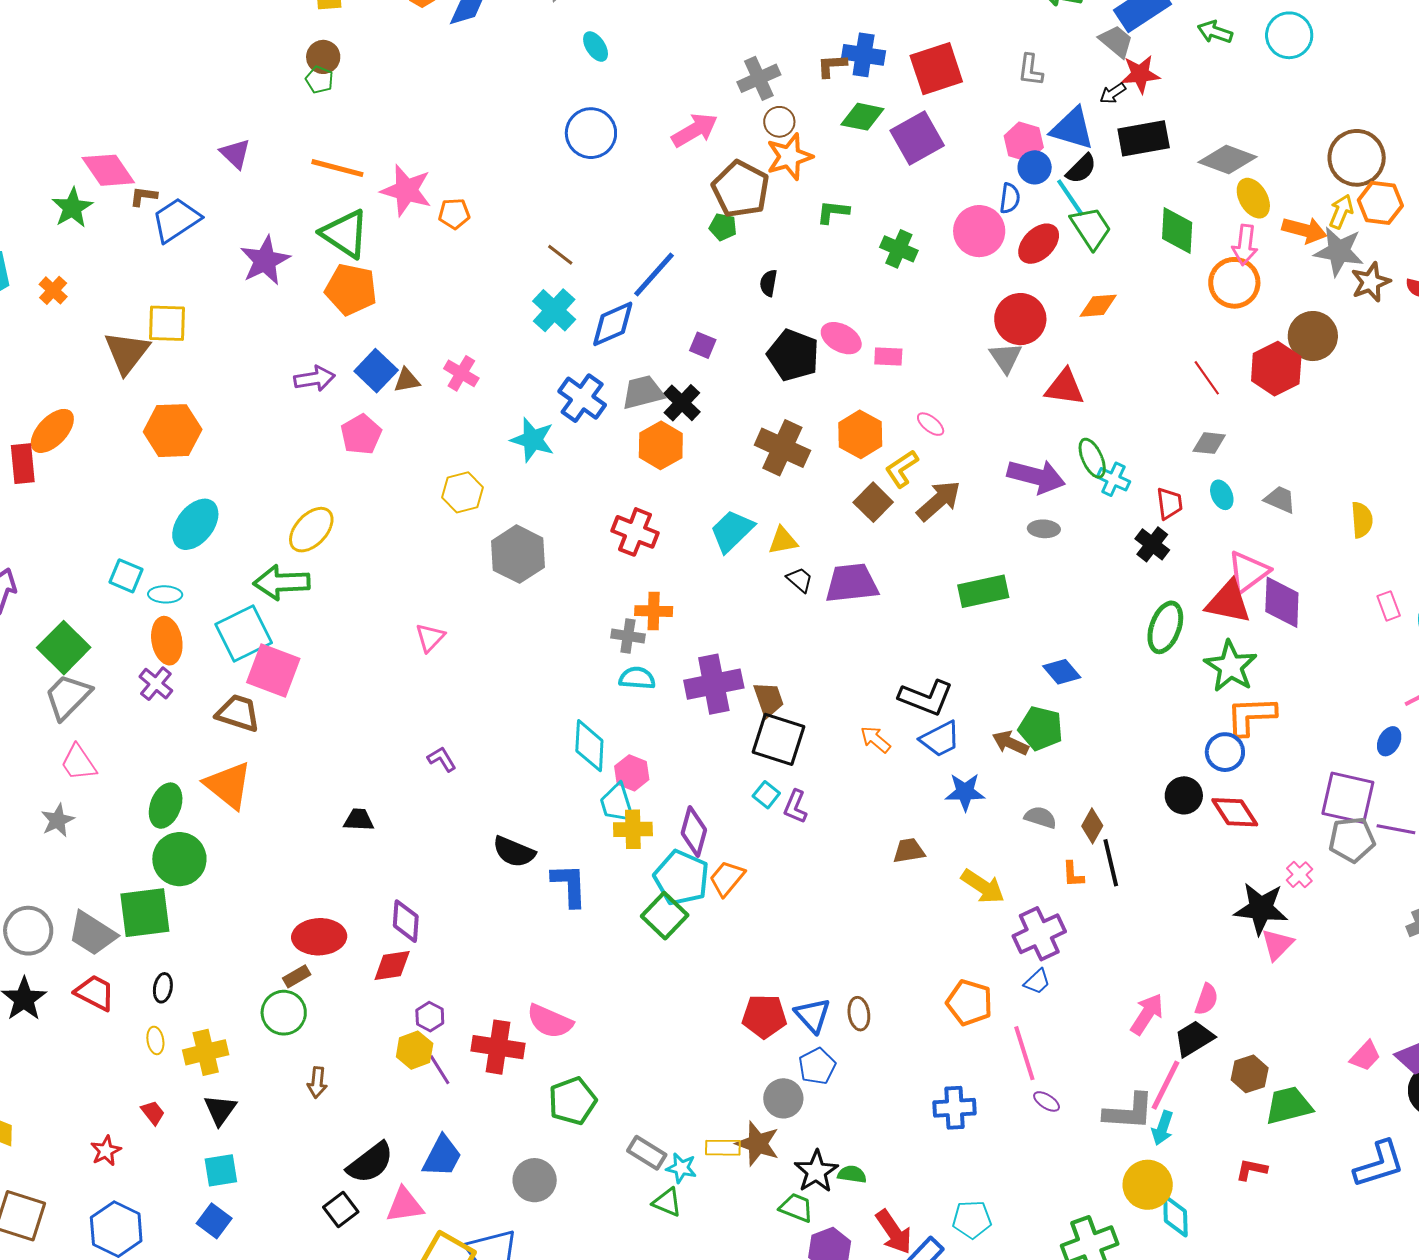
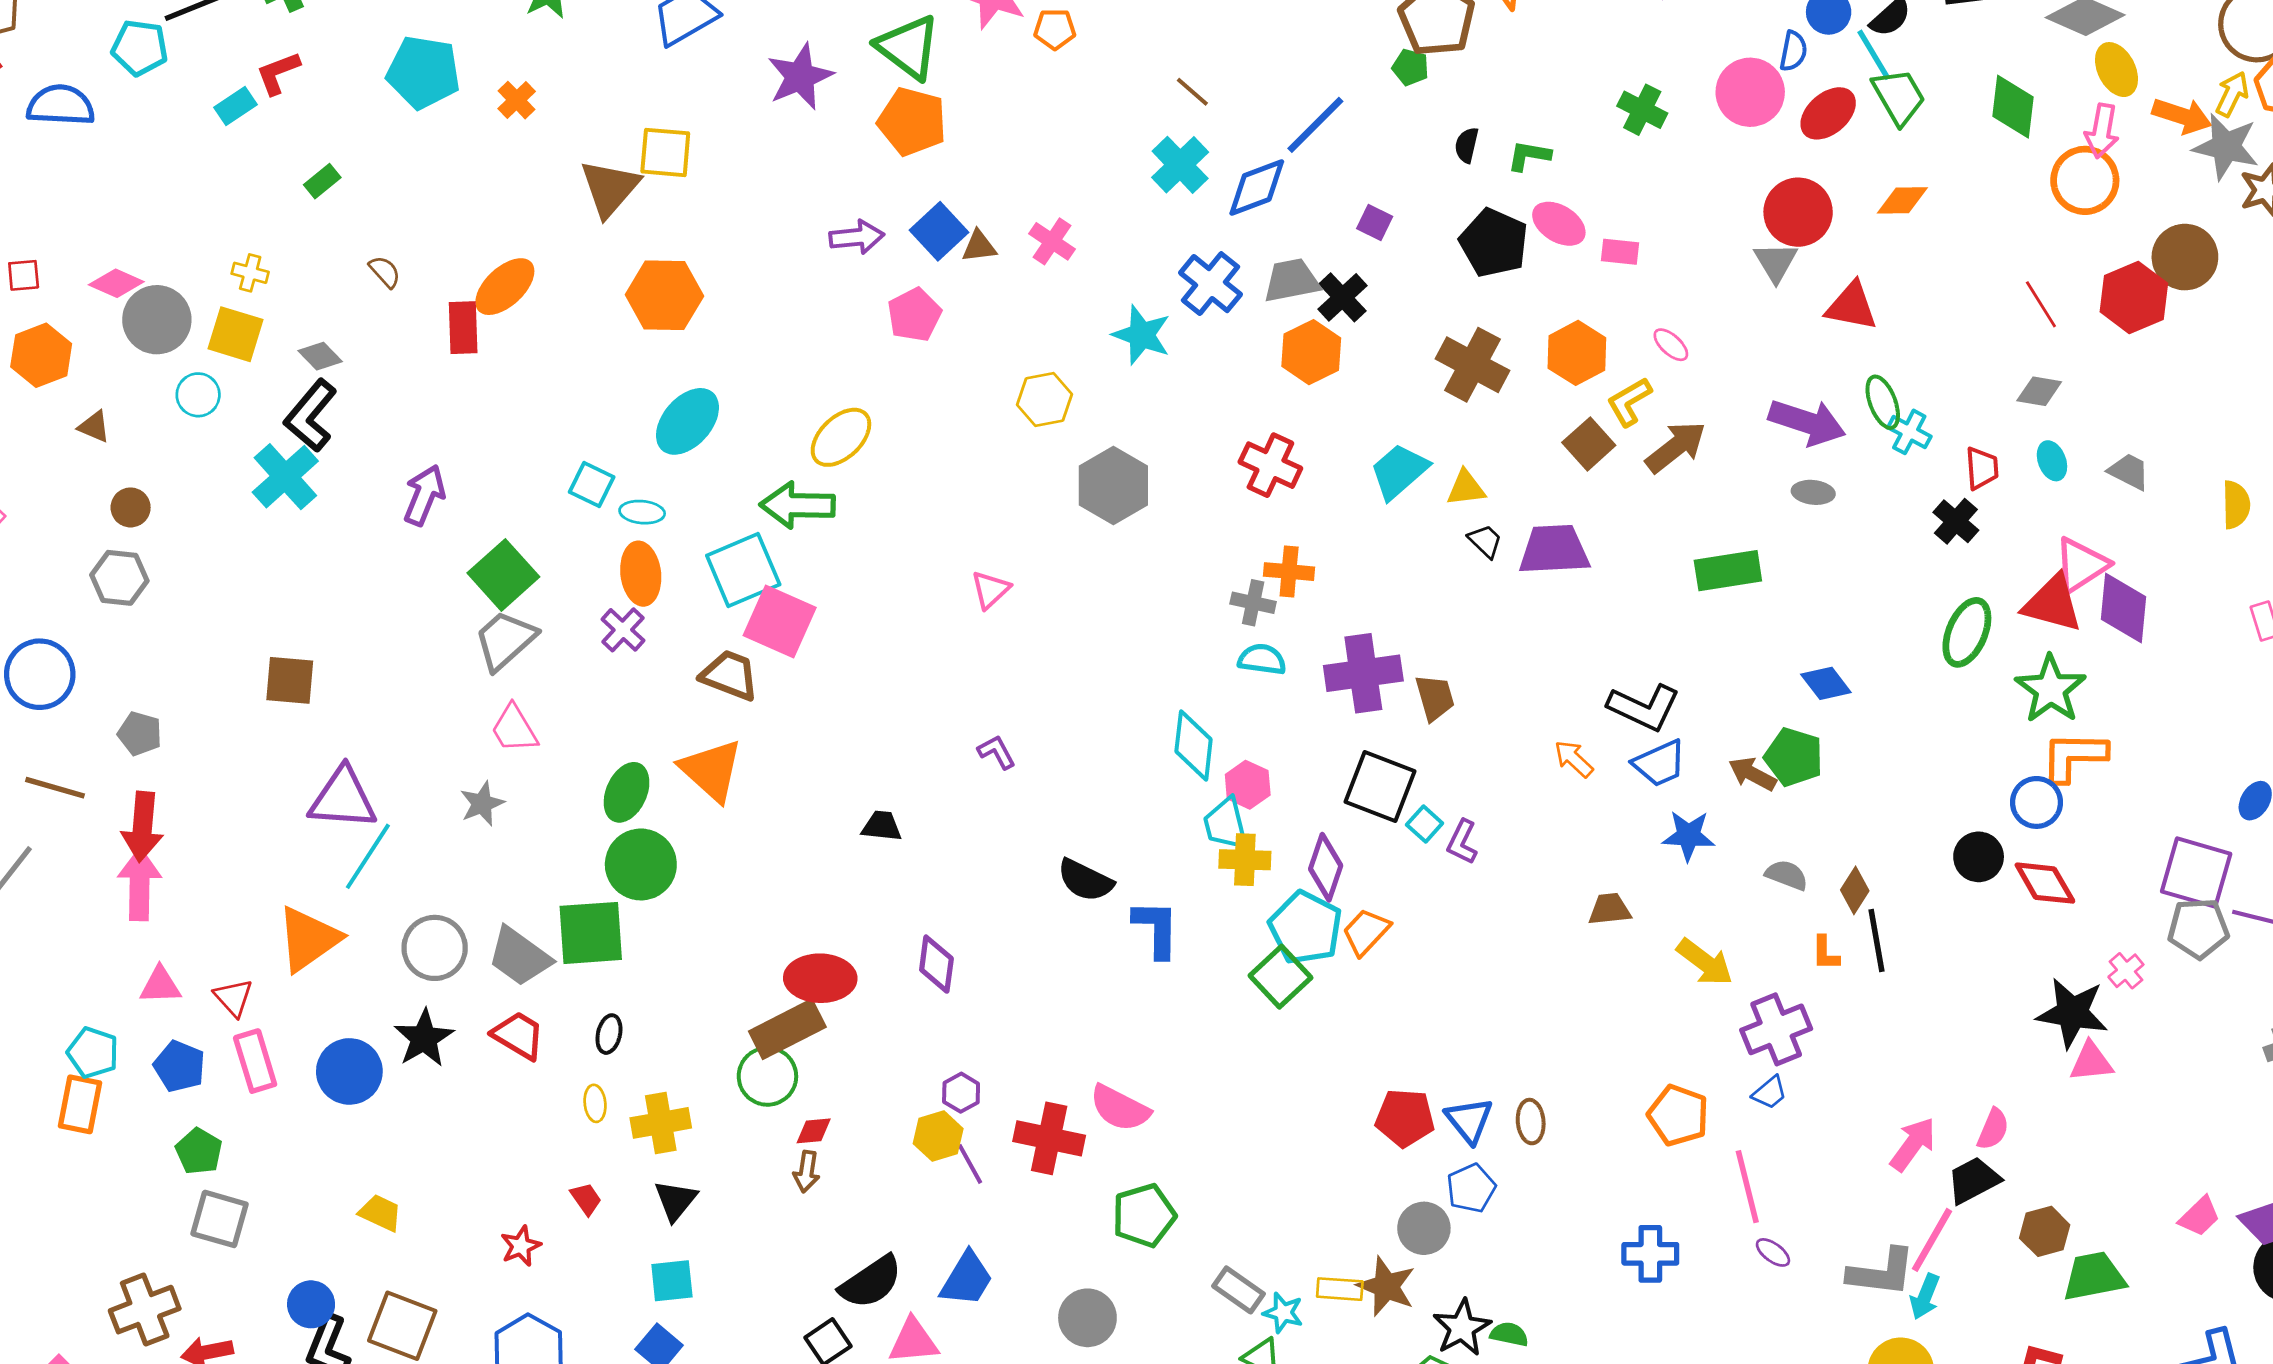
green L-shape: (833, 212) -> (1529, 156), moved
black square: (778, 739) -> (1380, 786), moved
pink triangle: (1277, 945) -> (2091, 1062), turned 36
red diamond: (392, 966) -> (814, 1131), moved, size x0.7
brown rectangle: (297, 976) -> (787, 1029), size x2.0

